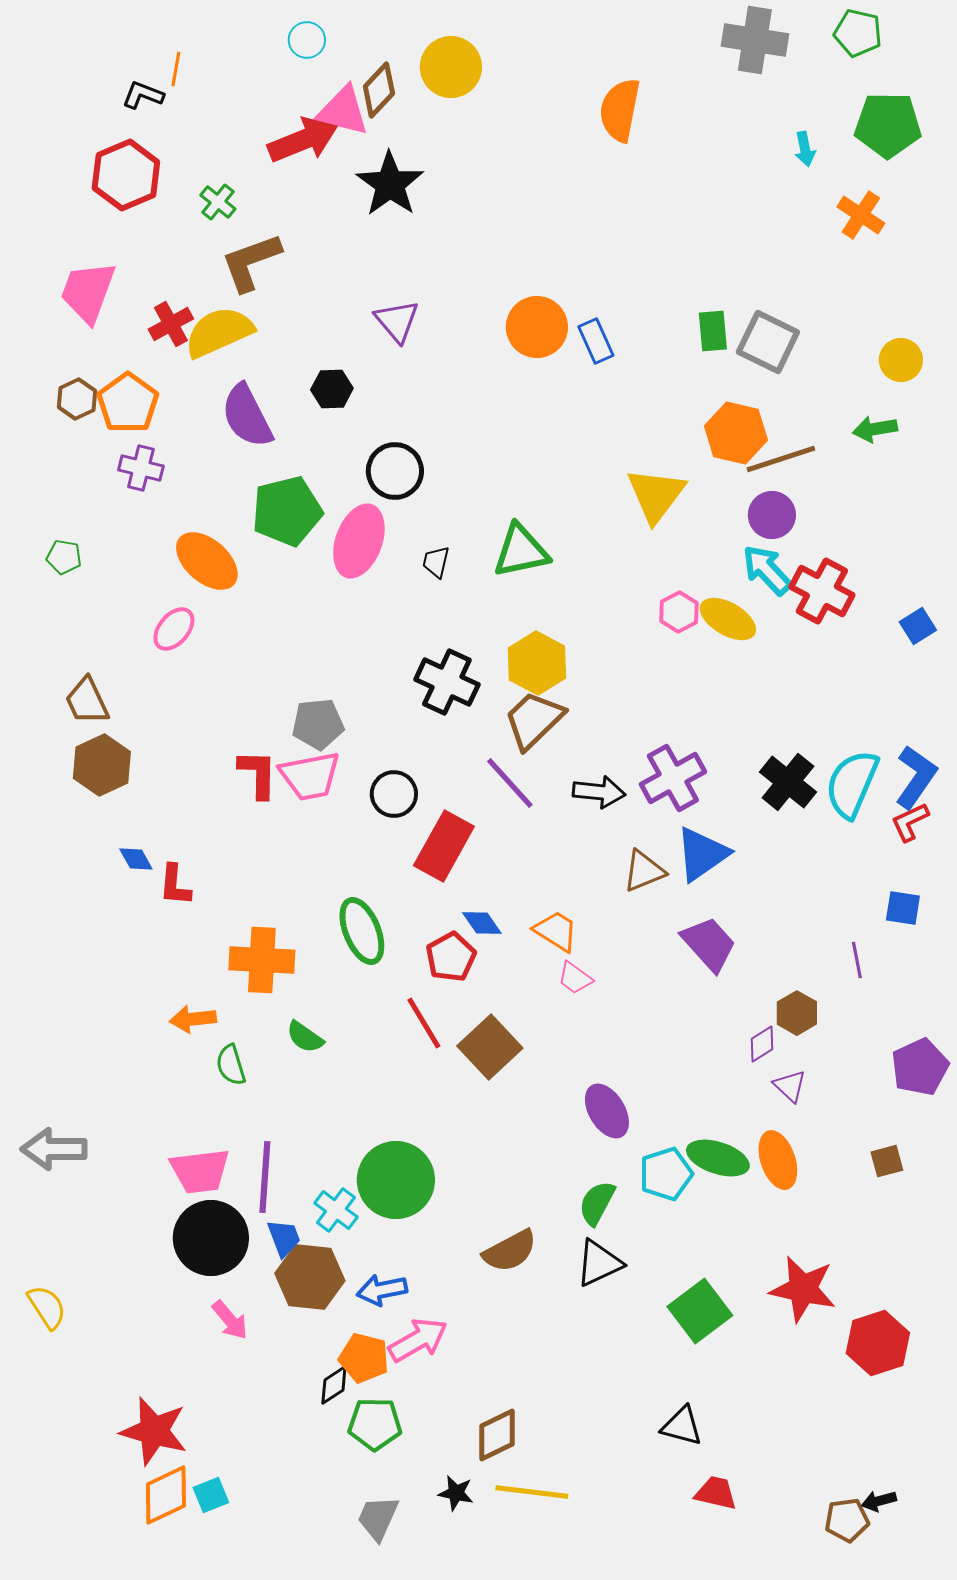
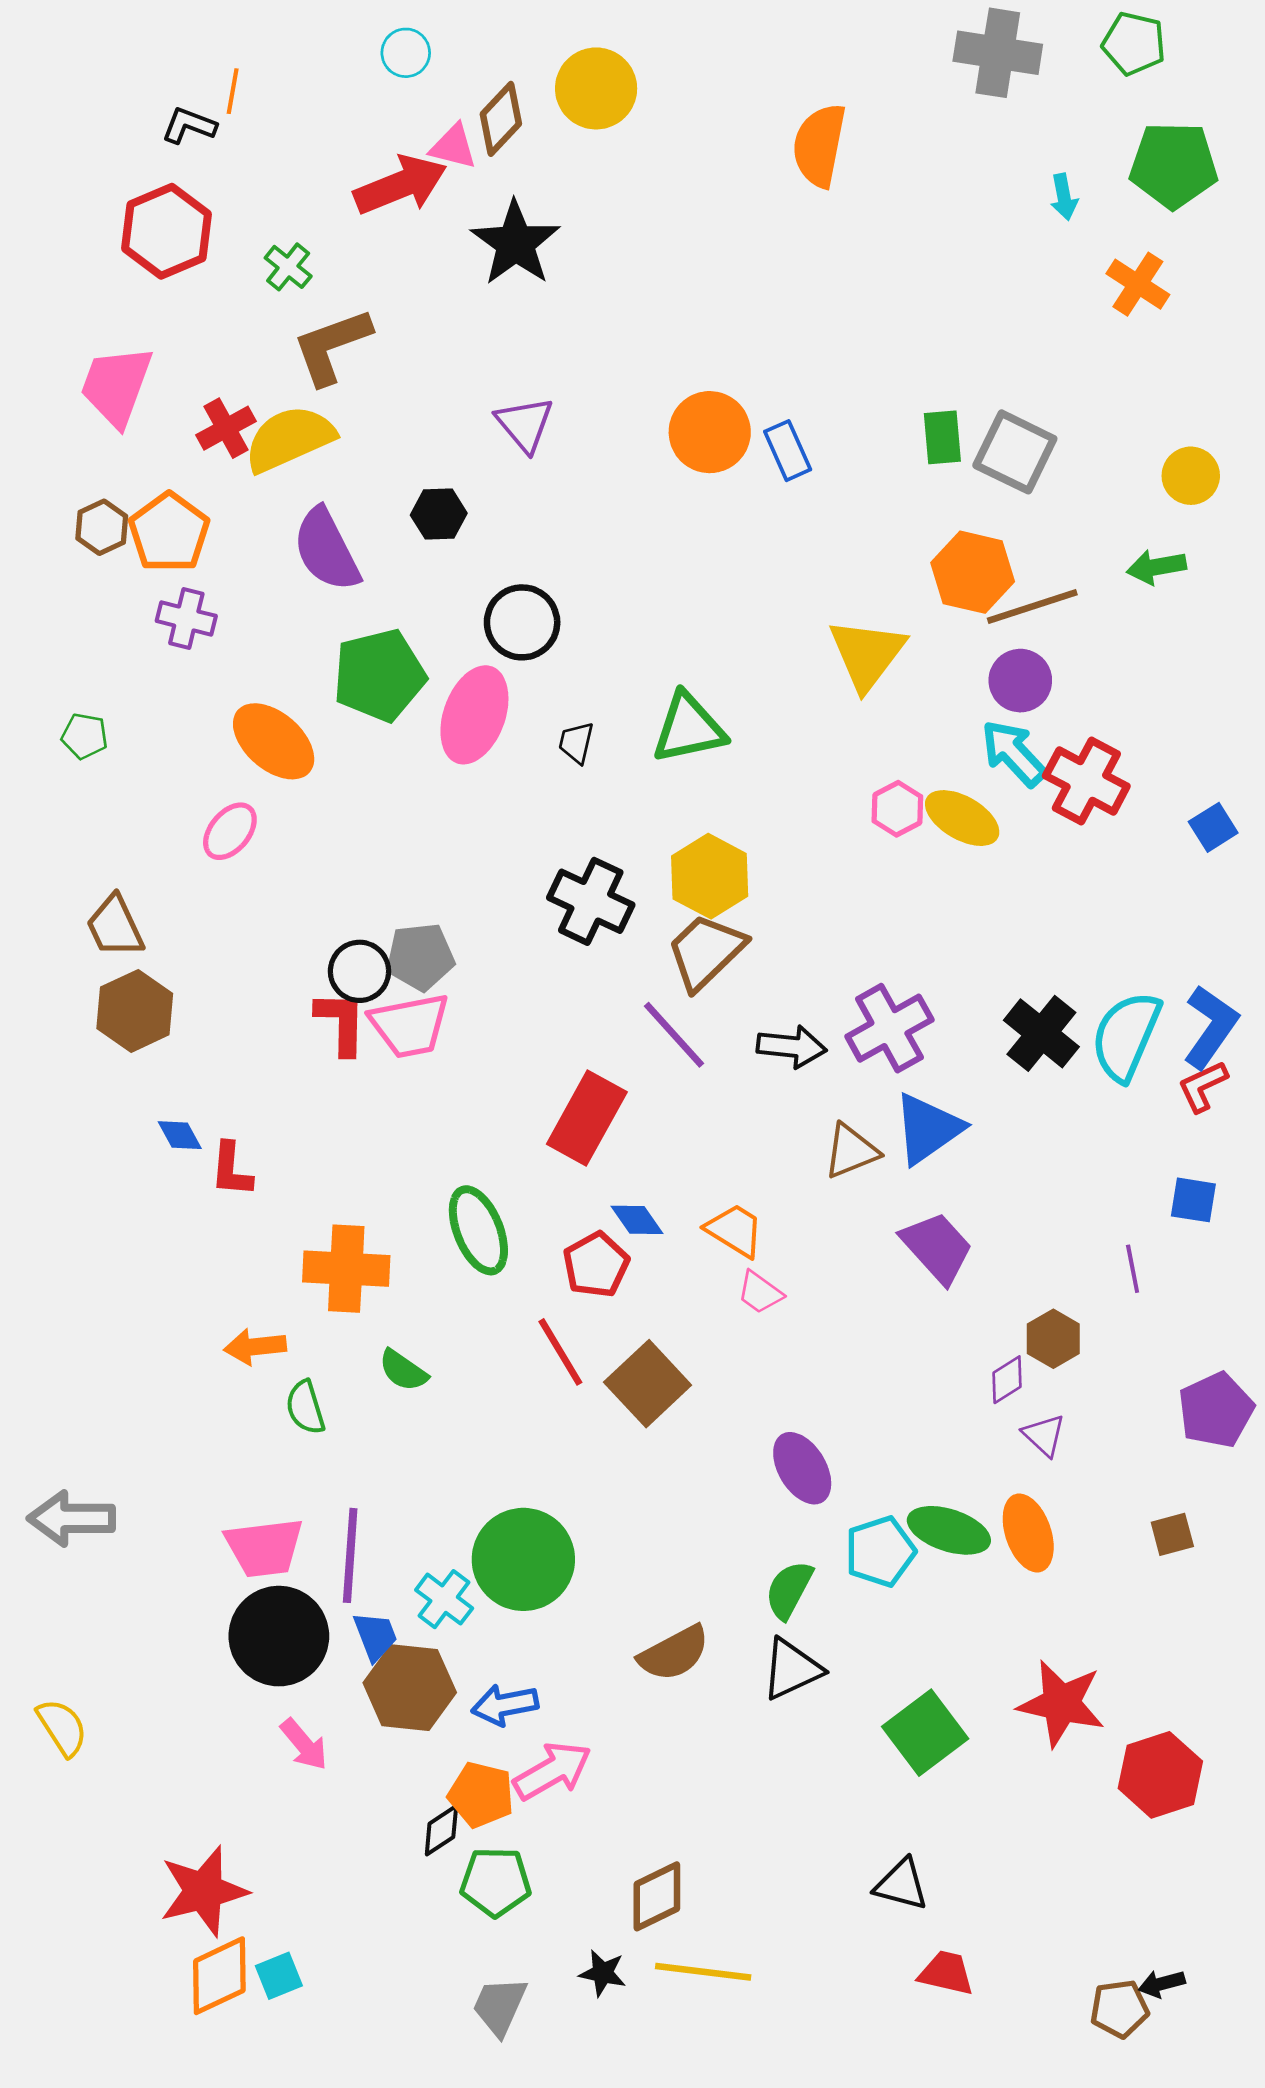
pink triangle: (343, 111) -> (453, 147), size x0.7
black circle: (394, 794) -> (359, 971), moved
red star: (154, 1431) -> (204, 1891), turned -30

